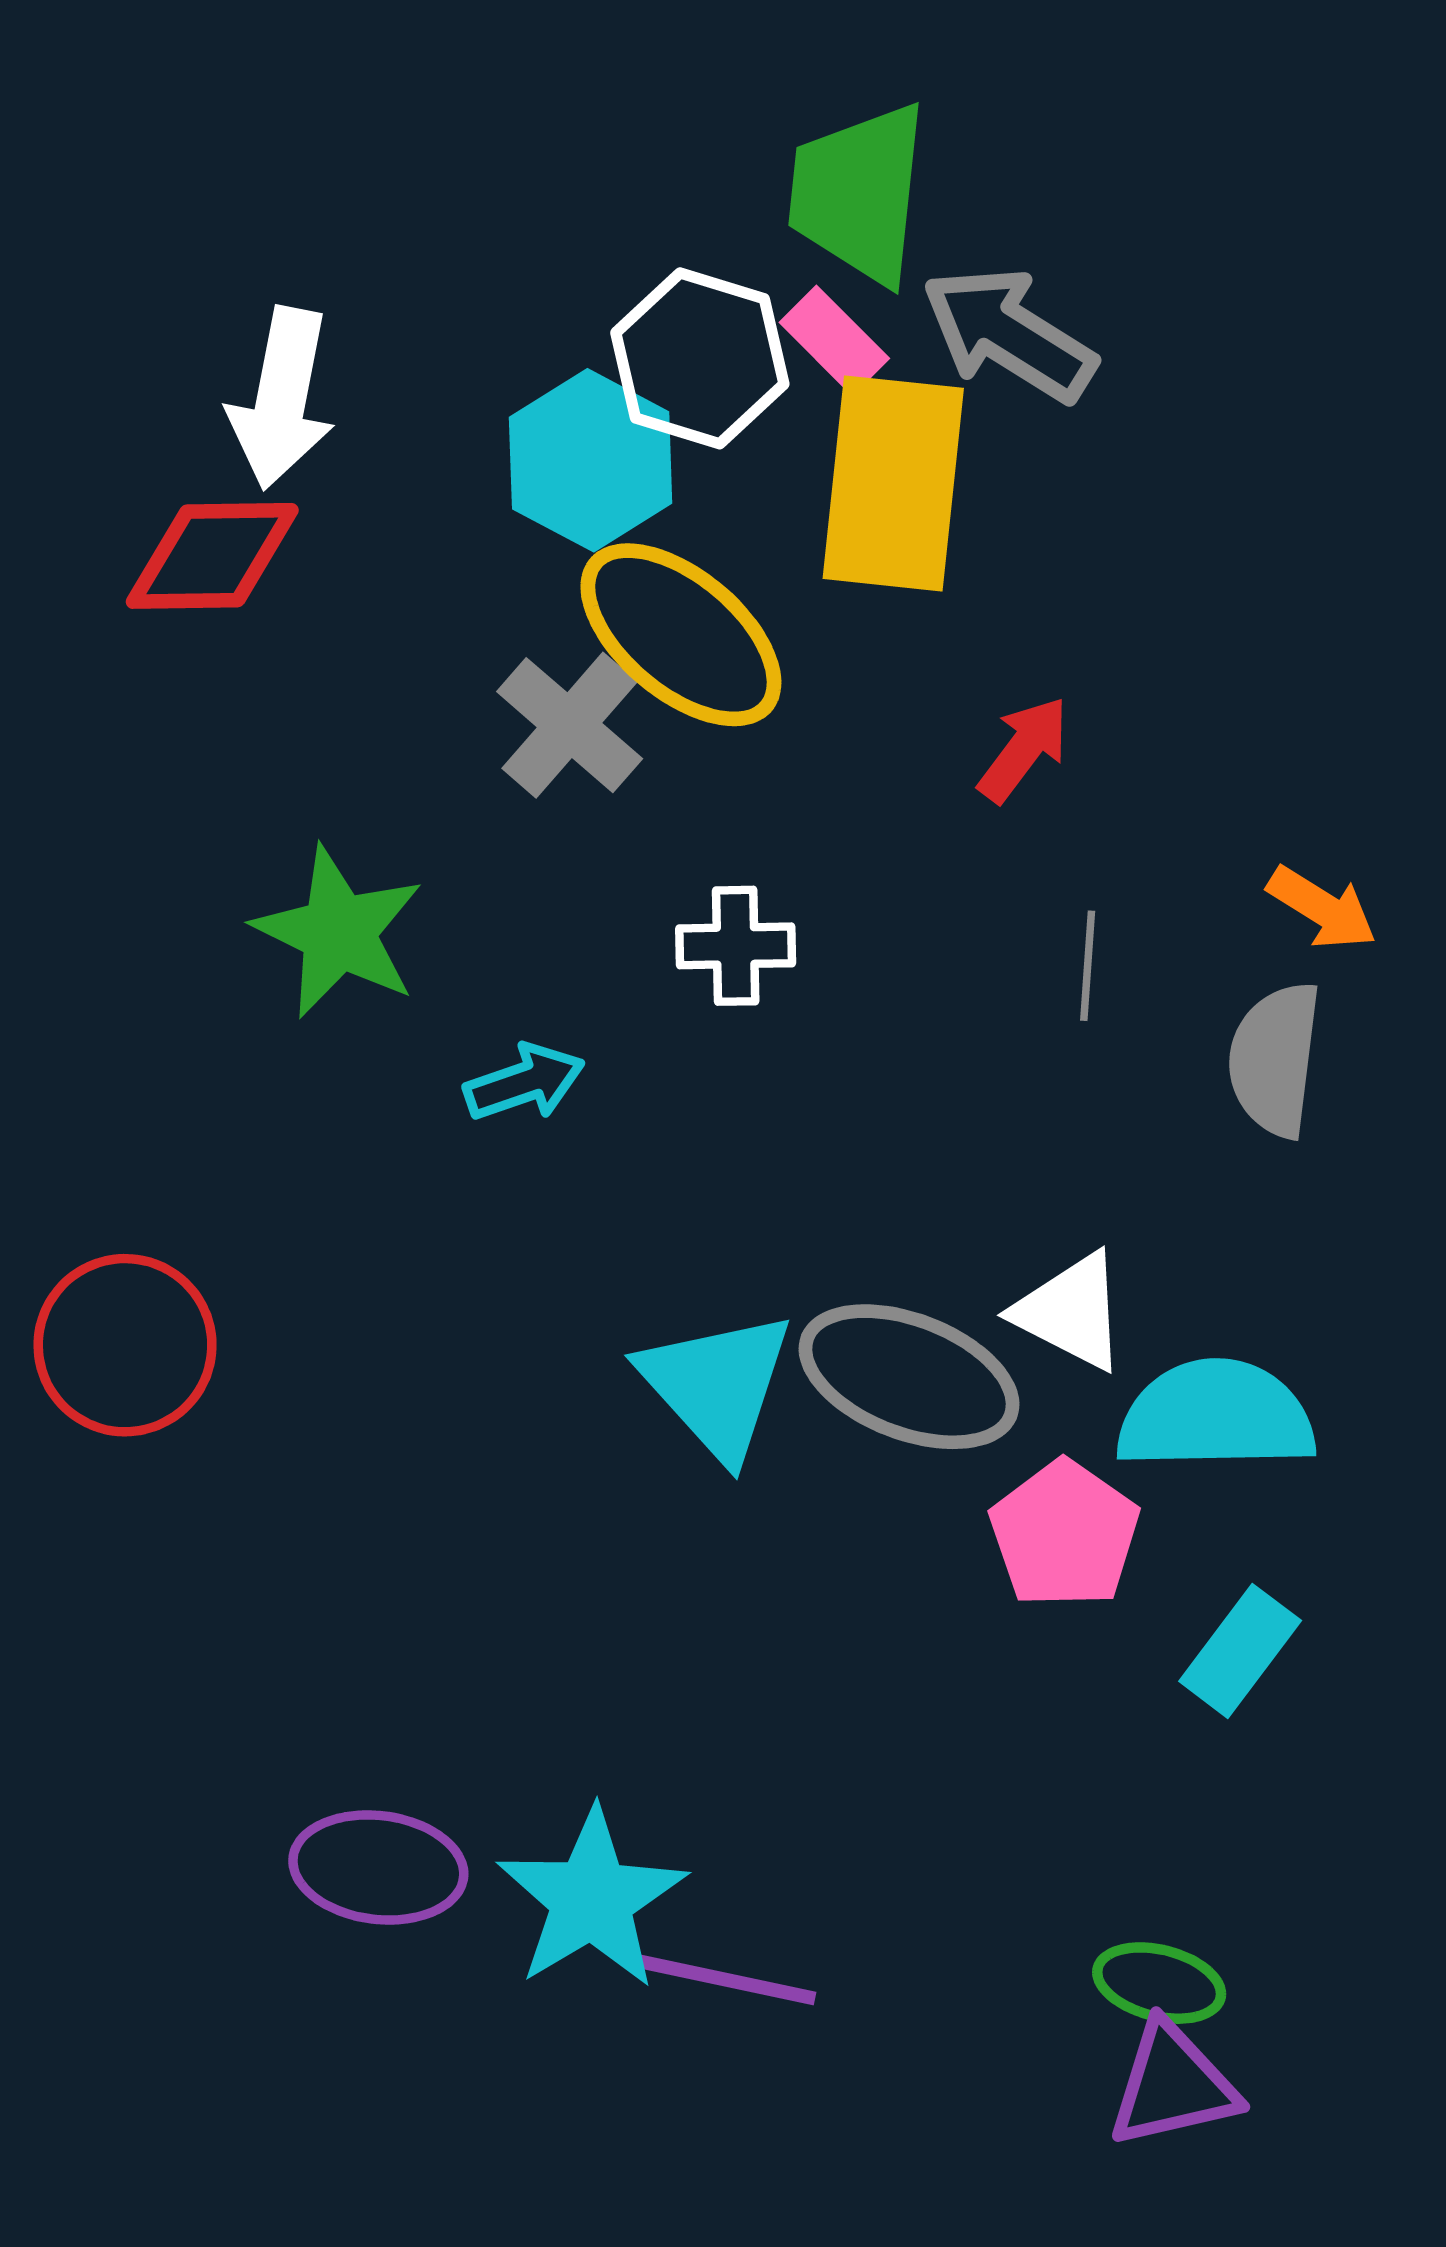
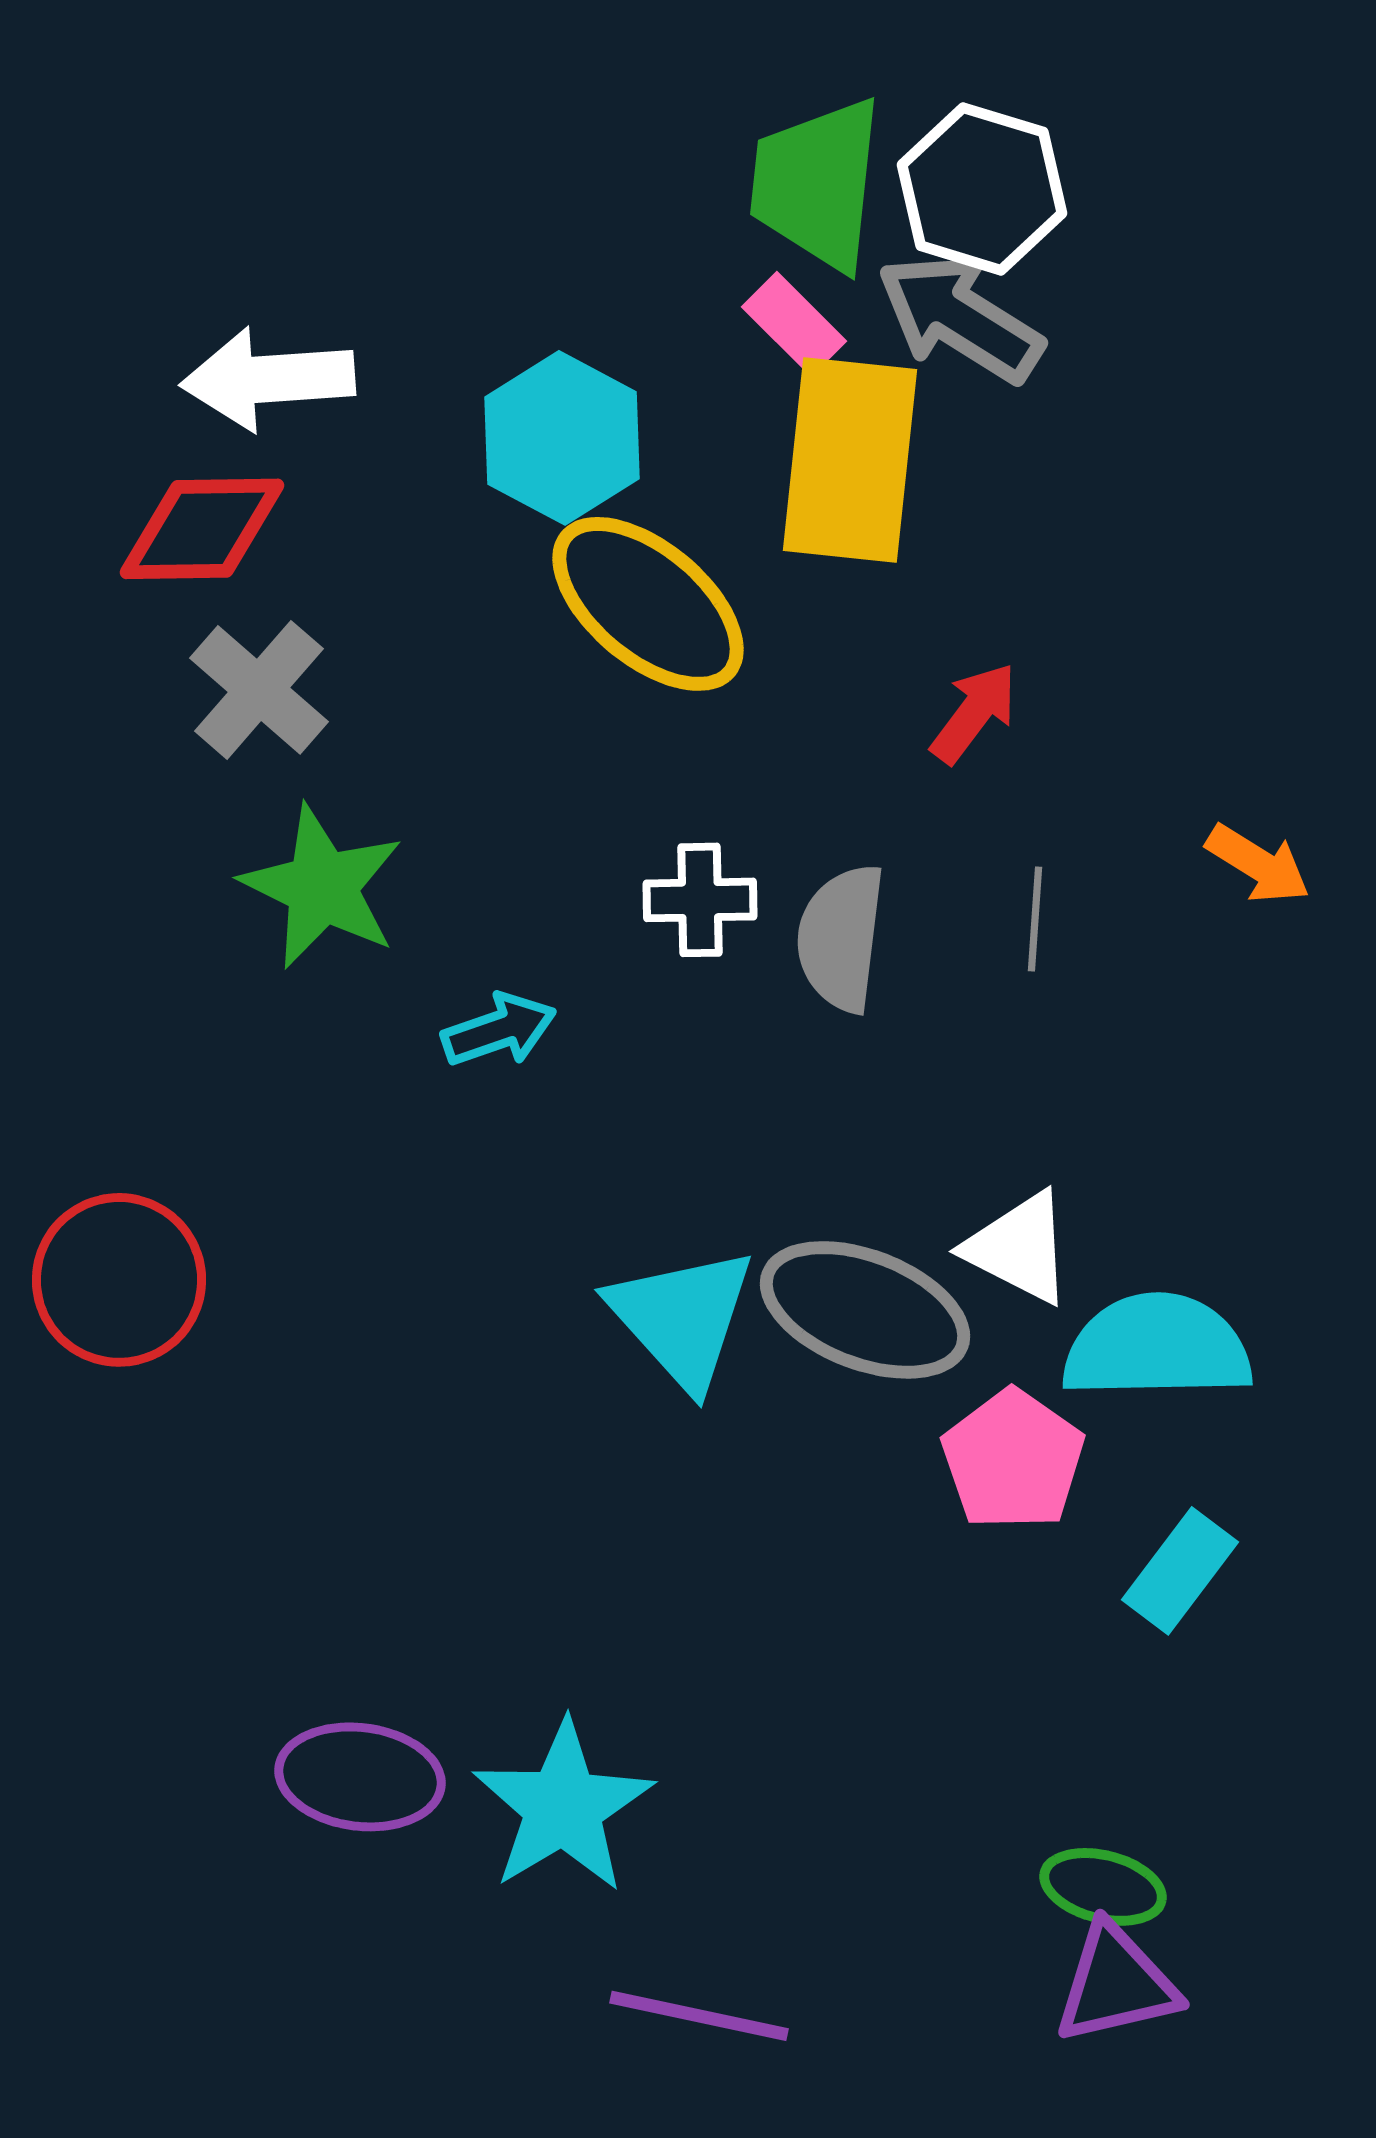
white hexagon: (700, 358) -> (982, 189), moved
white arrow: (282, 398) -> (268, 379), turned 75
gray cross: (570, 725) -> (259, 690), moved
gray semicircle: (1275, 1059) -> (841, 938), moved
purple line: (722, 1979) -> (699, 2016), moved

